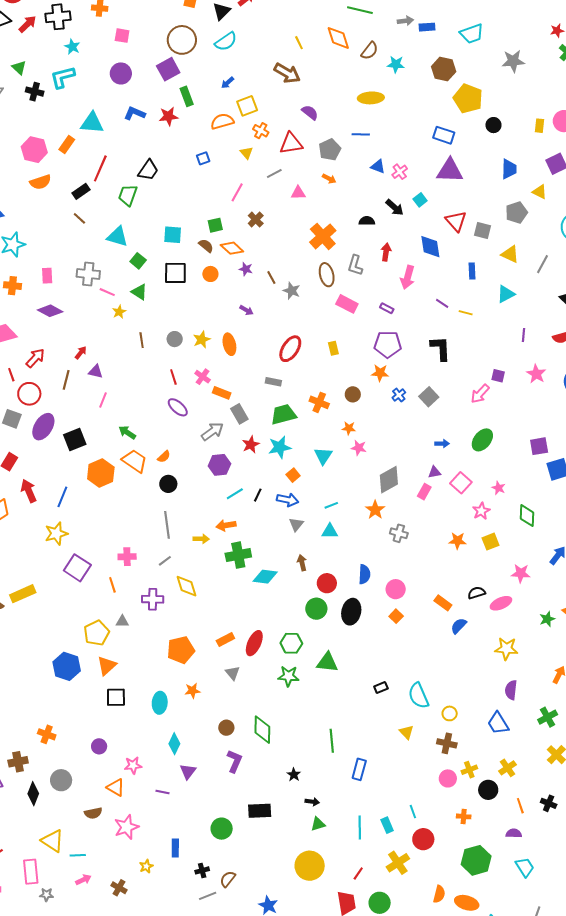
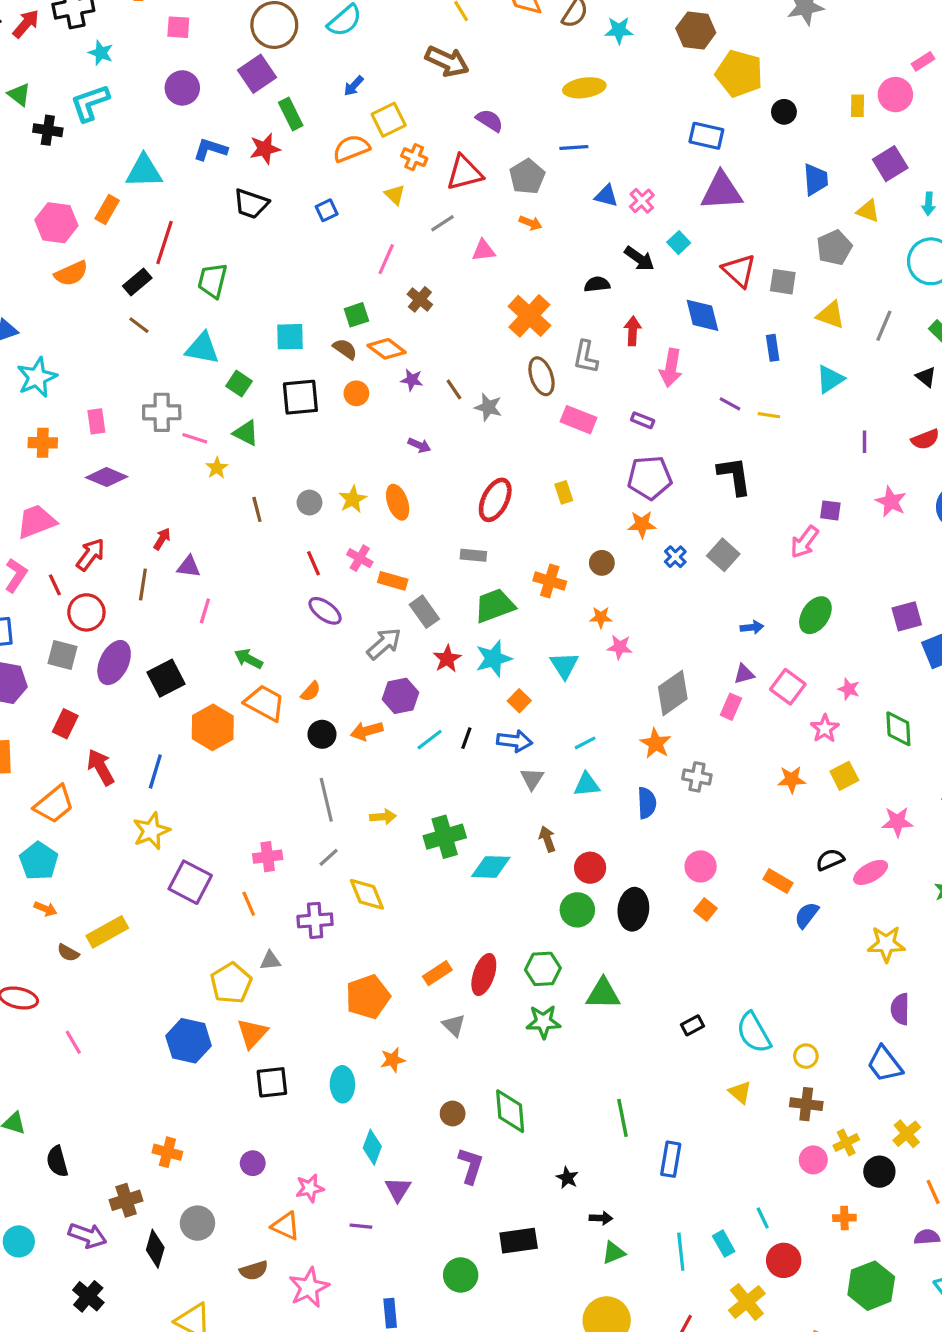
black trapezoid: (148, 170) -> (251, 204), moved, turned 80
orange arrow: (226, 525) -> (367, 731), moved
blue semicircle: (364, 574) -> (647, 803), moved

